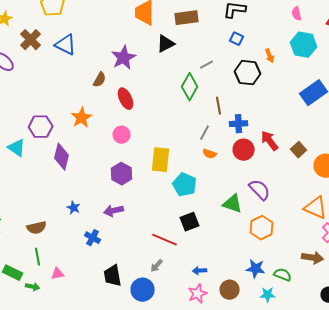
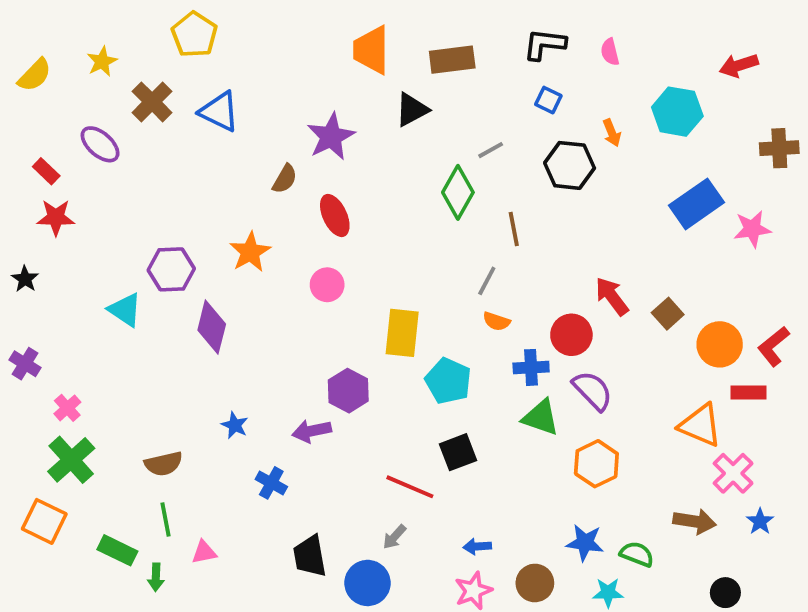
pink semicircle: (297, 14) -> (610, 52), moved
blue cross: (239, 124) -> (531, 367), moved
red circle: (244, 150) -> (571, 335), moved
purple hexagon: (122, 174) -> (348, 391), moved
green arrow: (33, 287) -> (156, 577), turned 80

